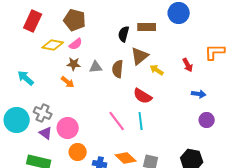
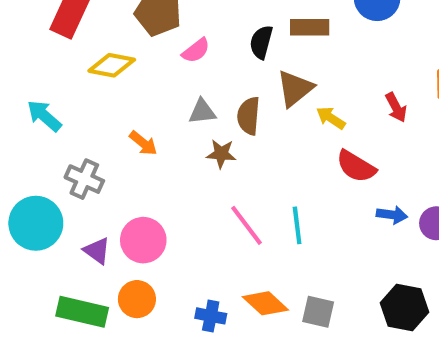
pink semicircle: (76, 44) -> (196, 51), moved
brown star: (74, 64) -> (221, 154), moved
cyan arrow: (26, 78) -> (44, 116), moved
blue arrow: (199, 94) -> (392, 215), moved
red semicircle: (143, 96) -> (356, 166), moved
gray cross: (43, 113) -> (84, 179), moved
orange circle: (78, 152) -> (137, 299), moved

